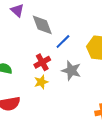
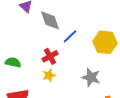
gray star: (71, 71) -> (91, 77), moved

